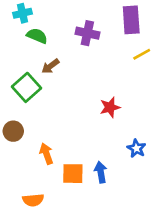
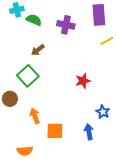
green semicircle: (37, 36) -> (34, 20), moved
green square: (26, 87) -> (28, 76), moved
blue arrow: (101, 172) -> (89, 132), moved

